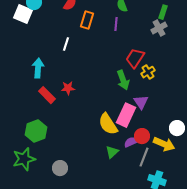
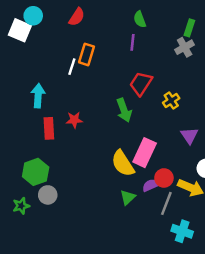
orange rectangle: (87, 20) -> (86, 54), moved
red trapezoid: (135, 58) -> (141, 84), moved
green arrow: (123, 80) -> (124, 110), moved
red rectangle: (47, 95) -> (49, 128), turned 42
purple triangle: (141, 102) -> (189, 136), moved
green star: (24, 159) -> (21, 206), size x0.6
gray circle: (60, 168) -> (48, 195), moved

